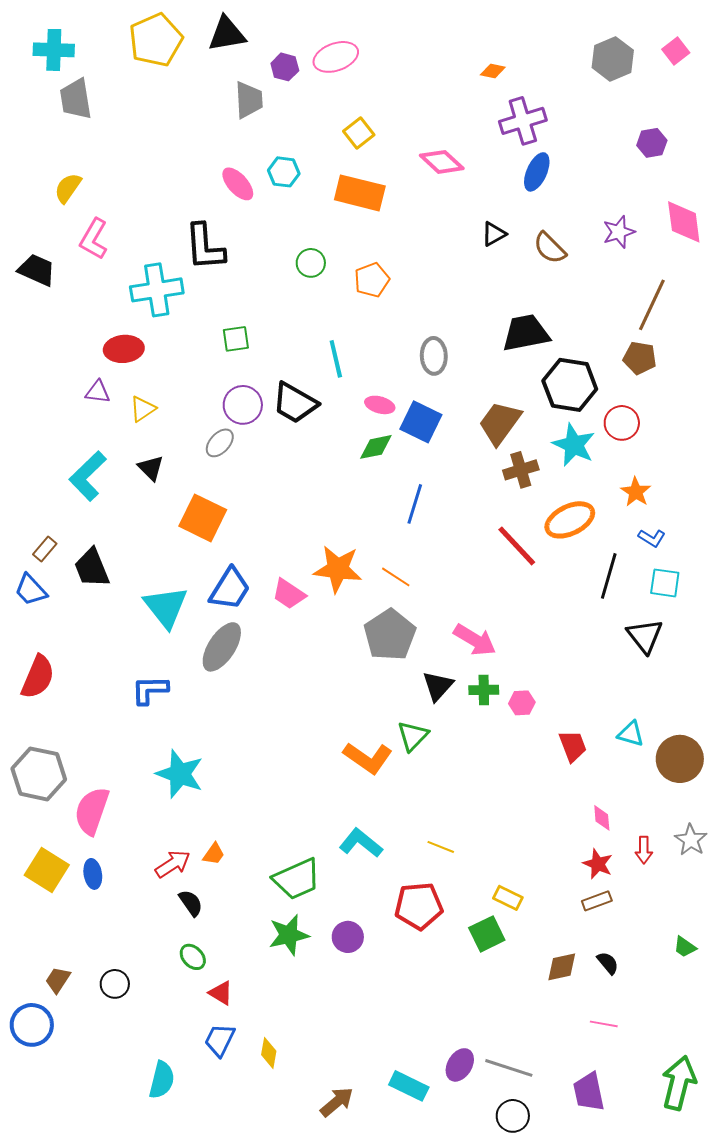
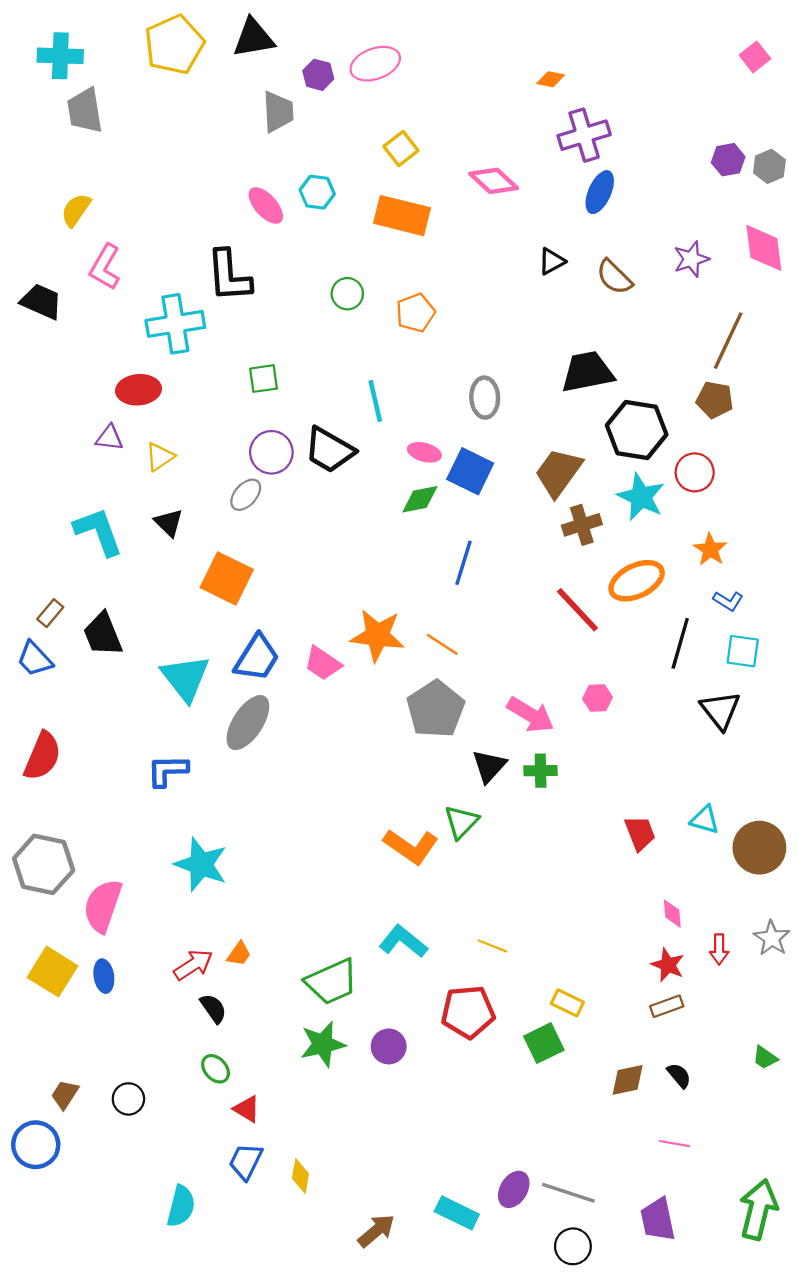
gray hexagon: (613, 59) -> (769, 166), moved, size x0.7
cyan L-shape: (88, 476) -> (98, 532), turned 114
pink hexagon: (522, 703) -> (597, 698), moved

